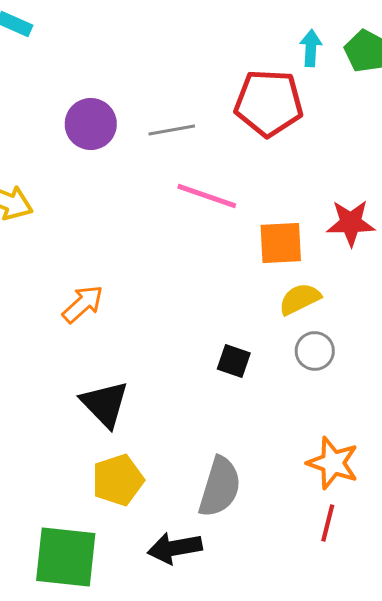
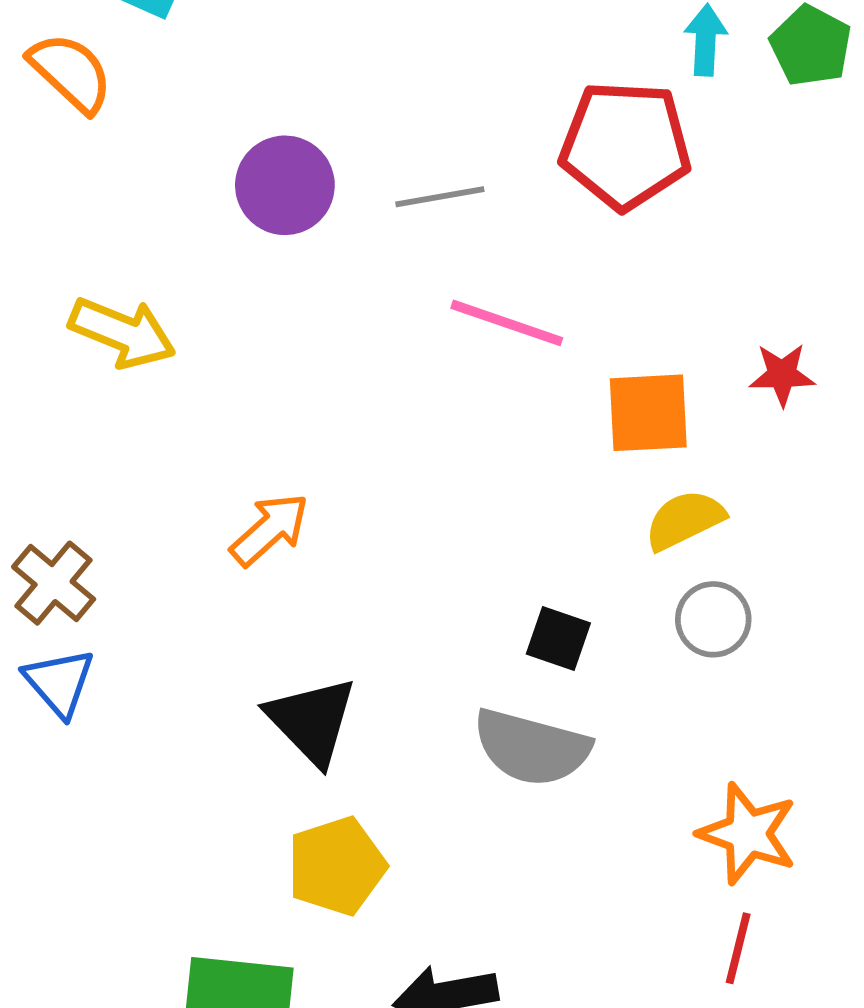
red star: (351, 223) -> (782, 375), size x0.7
gray semicircle: (220, 487) -> (532, 747), moved, turned 88

